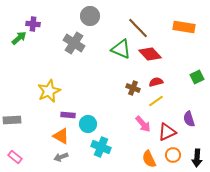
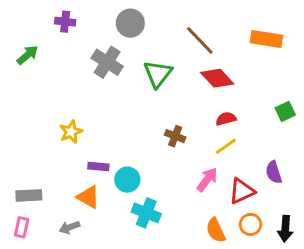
purple cross: (33, 24) -> (65, 22), moved
green triangle: (121, 49) -> (158, 74), moved, turned 45
brown cross: (133, 88) -> (175, 136), moved
yellow star: (49, 91) -> (71, 132), size x0.7
gray rectangle: (12, 120) -> (29, 195), moved
pink arrow: (143, 124) -> (207, 180), turned -102
pink rectangle: (15, 157) -> (22, 227), turned 64
gray arrow: (61, 157) -> (69, 227), moved

